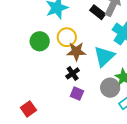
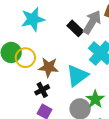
yellow circle: (67, 37) -> (25, 58), moved

